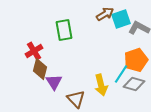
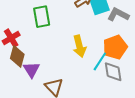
gray diamond: (134, 84) -> (113, 72), turned 65
yellow arrow: (101, 85) -> (79, 46), moved

